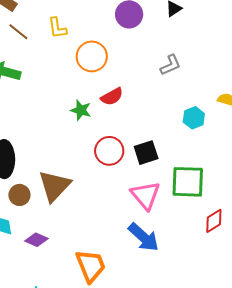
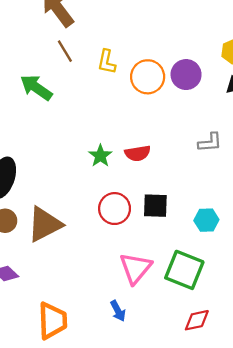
orange circle: (92, 56) -> (148, 77), moved
cyan hexagon: (194, 118) -> (206, 220), moved
black square: (146, 153) -> (155, 206), moved
blue arrow: (144, 237) -> (118, 311), size x0.6

